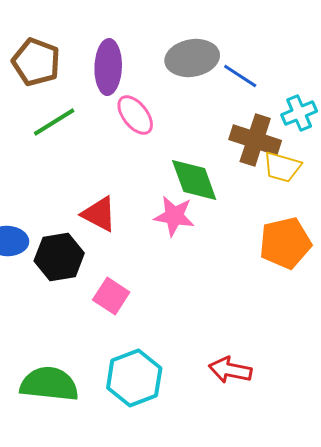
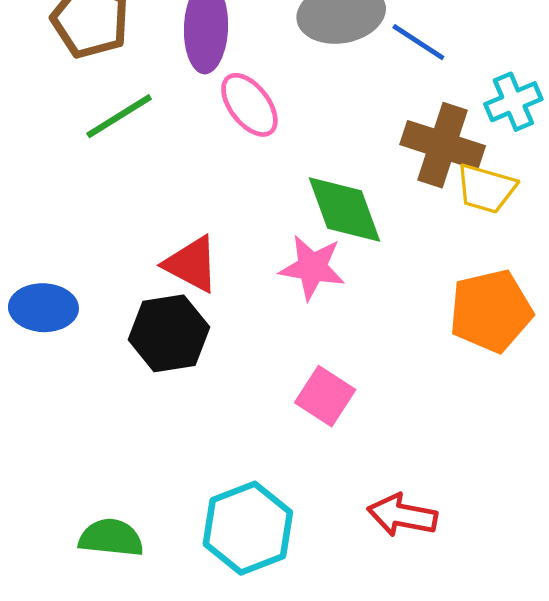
black hexagon: (59, 257) -> (169, 333), moved
pink square: (111, 296) -> (325, 396), moved
green semicircle: (49, 384) -> (111, 538), size x0.7

